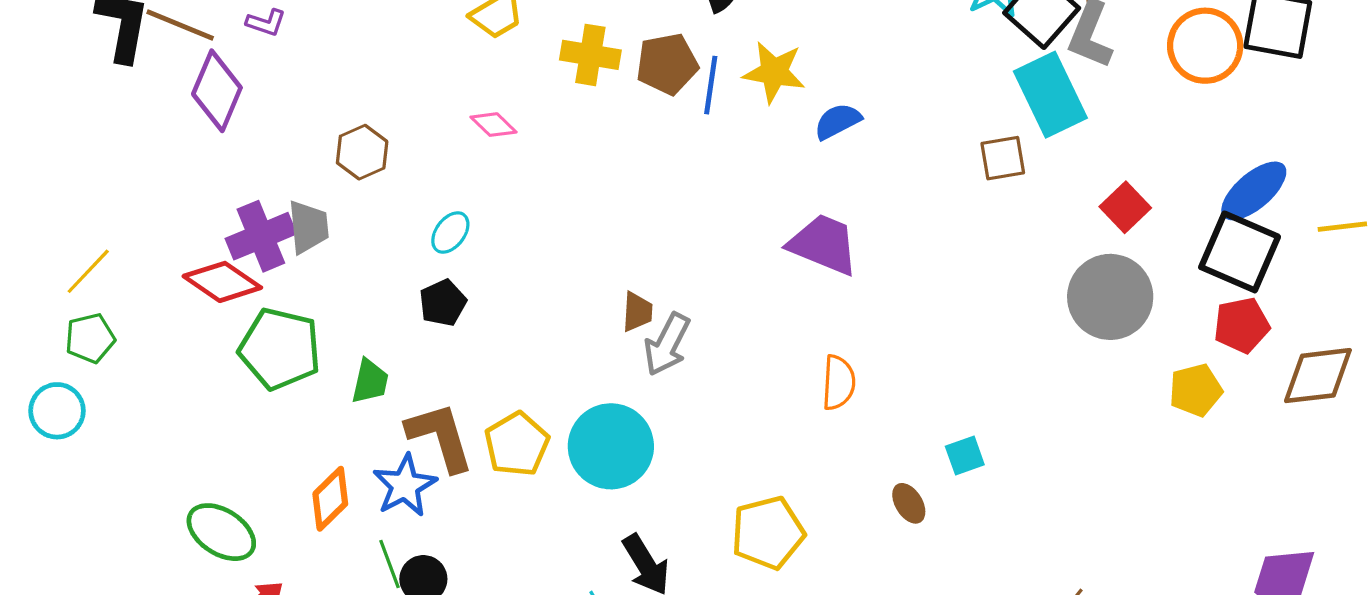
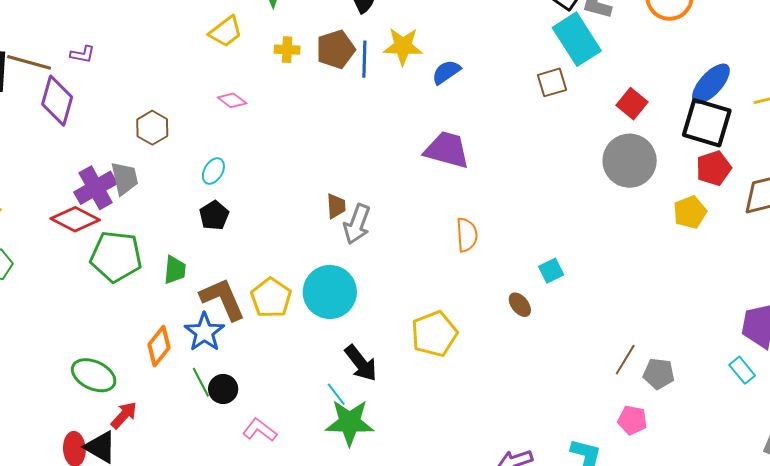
yellow cross: (590, 55) -> (287, 50), size x0.7

